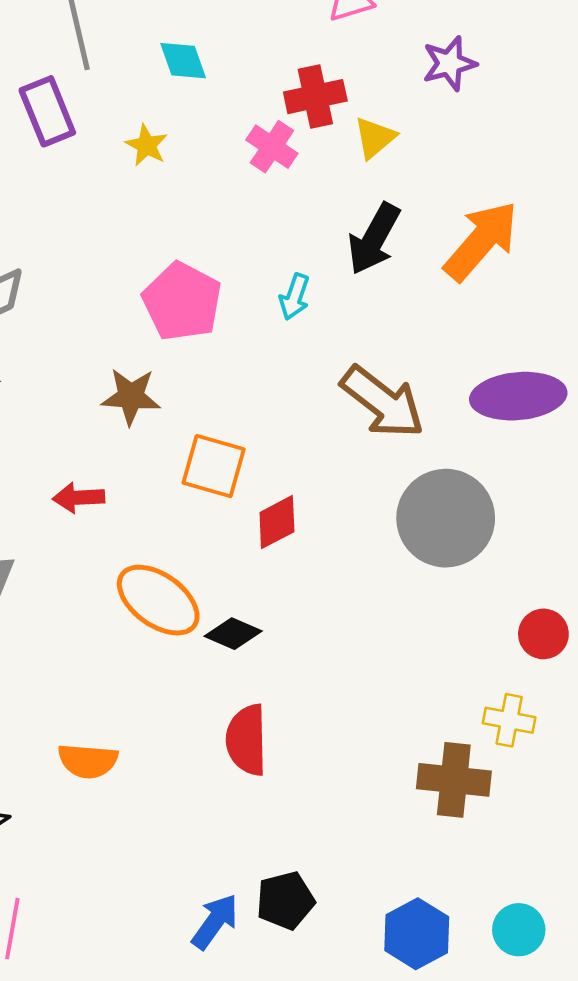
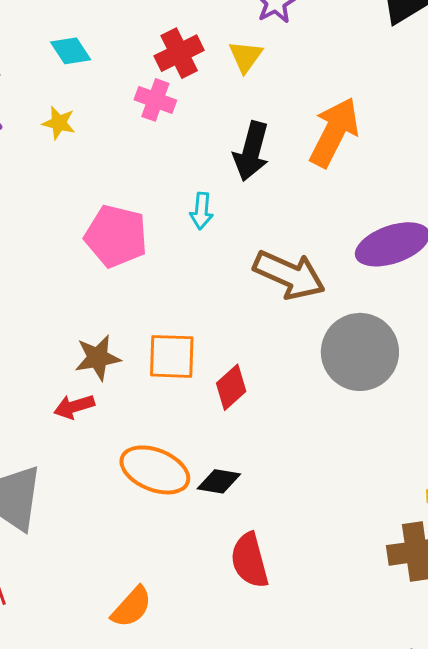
yellow triangle: (375, 138) -> (246, 56), moved
brown star: (131, 396) -> (98, 358), moved
orange semicircle: (88, 761) -> (132, 607), turned -39

